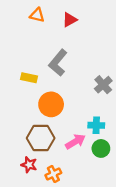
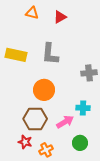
gray L-shape: (58, 63) -> (50, 54), turned -35
yellow rectangle: (29, 78) -> (16, 55), moved, size x1.5
gray cross: (103, 85) -> (89, 73), turned 35
green circle: (101, 148) -> (80, 143), moved

